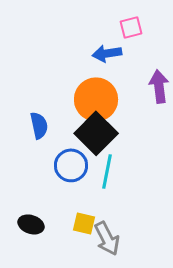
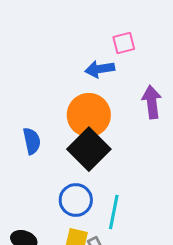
blue circle: (71, 165) -> (76, 200), moved
cyan line: (107, 171) -> (114, 212), moved

